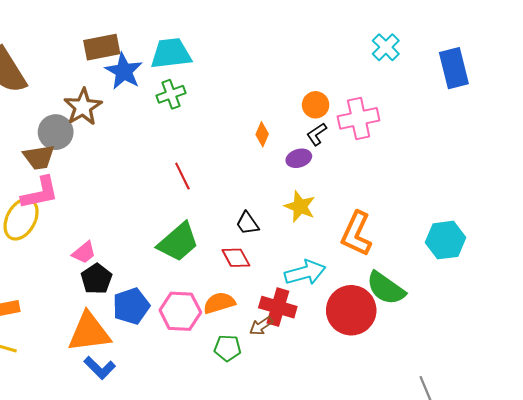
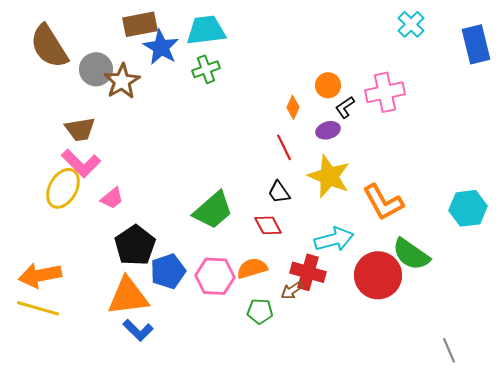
orange circle: (316, 105) -> (328, 85), moved
gray circle: (56, 132) -> (96, 69), moved
red line: (182, 176) -> (284, 147), moved
pink L-shape: (40, 193) -> (81, 163), turned 57
yellow star: (300, 206) -> (329, 176), size x1.4
orange L-shape: (356, 234) -> (383, 202), turned -54
pink trapezoid: (84, 253) -> (112, 198), moved
black pentagon: (97, 279) -> (135, 245), size x1.4

